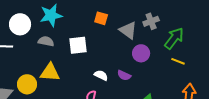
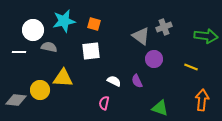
orange square: (101, 18) -> (94, 24), moved
green arrow: (174, 38) -> (206, 36), moved, turned 60
gray semicircle: (46, 41) -> (49, 47), moved
purple semicircle: (124, 75) -> (137, 81), turned 40

